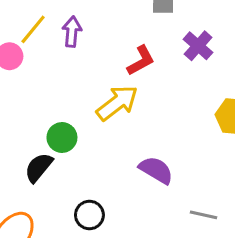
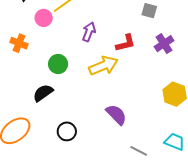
purple arrow: (72, 32) -> (89, 32), moved
green circle: (62, 137) -> (58, 64), moved

